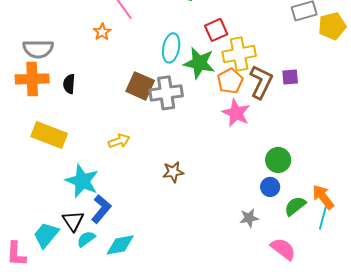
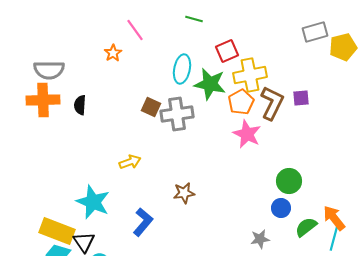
brown square: (140, 86) -> (151, 107), size x0.7
yellow rectangle: (49, 135) -> (57, 231), moved
blue L-shape: (101, 209) -> (143, 222), moved

